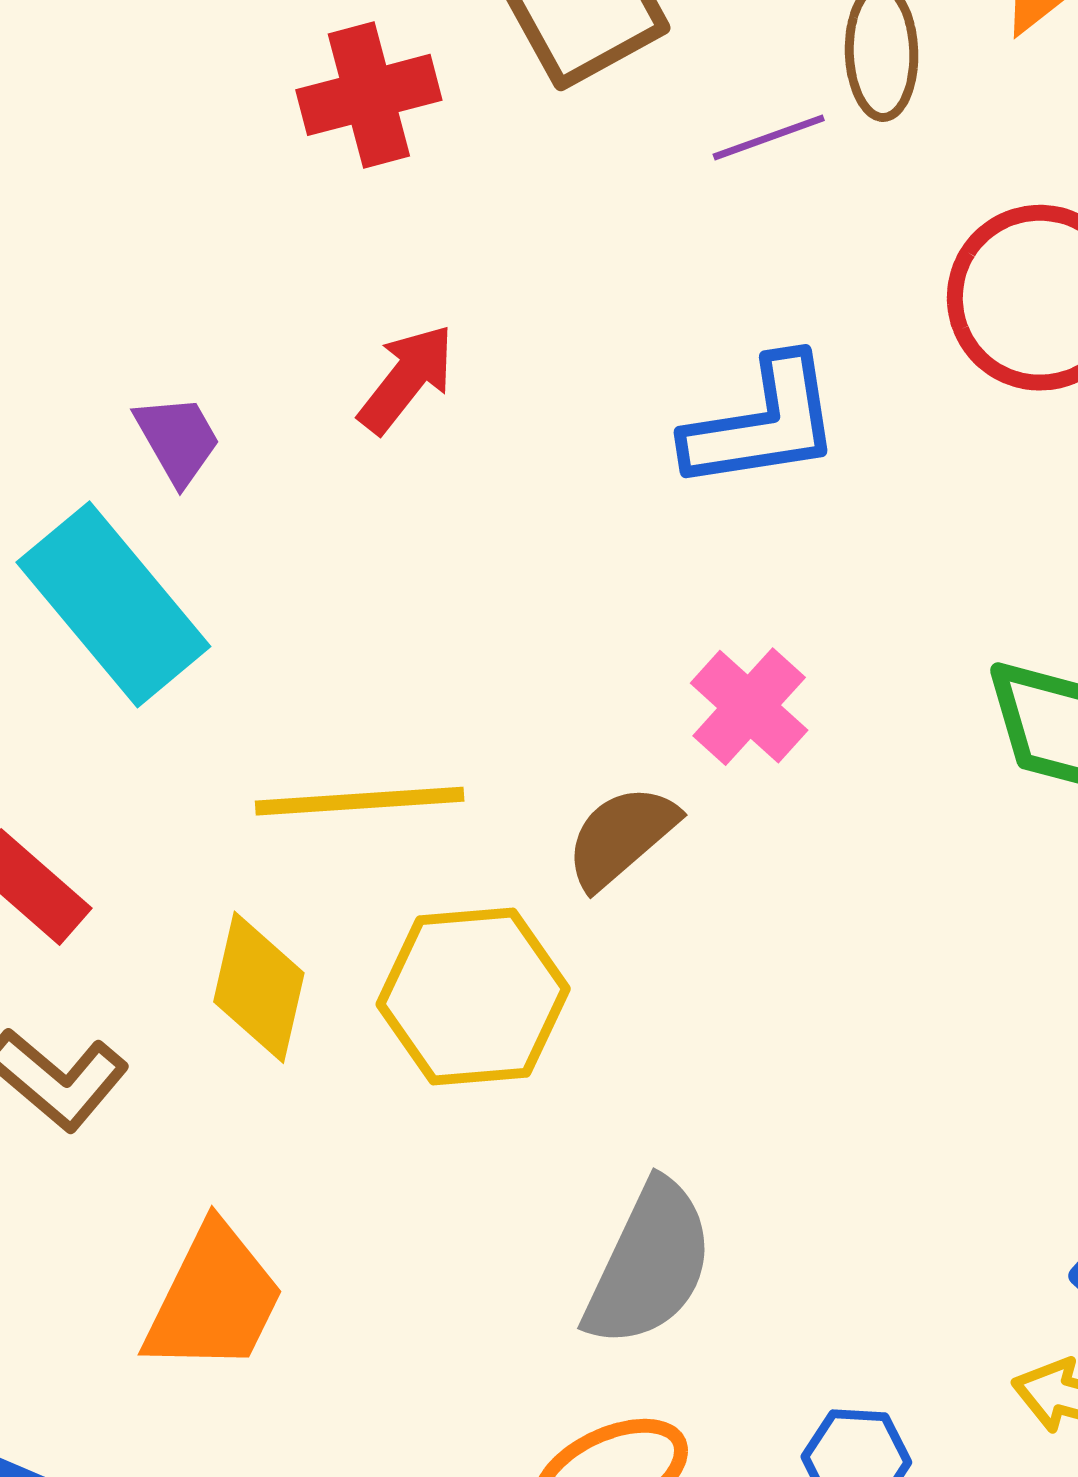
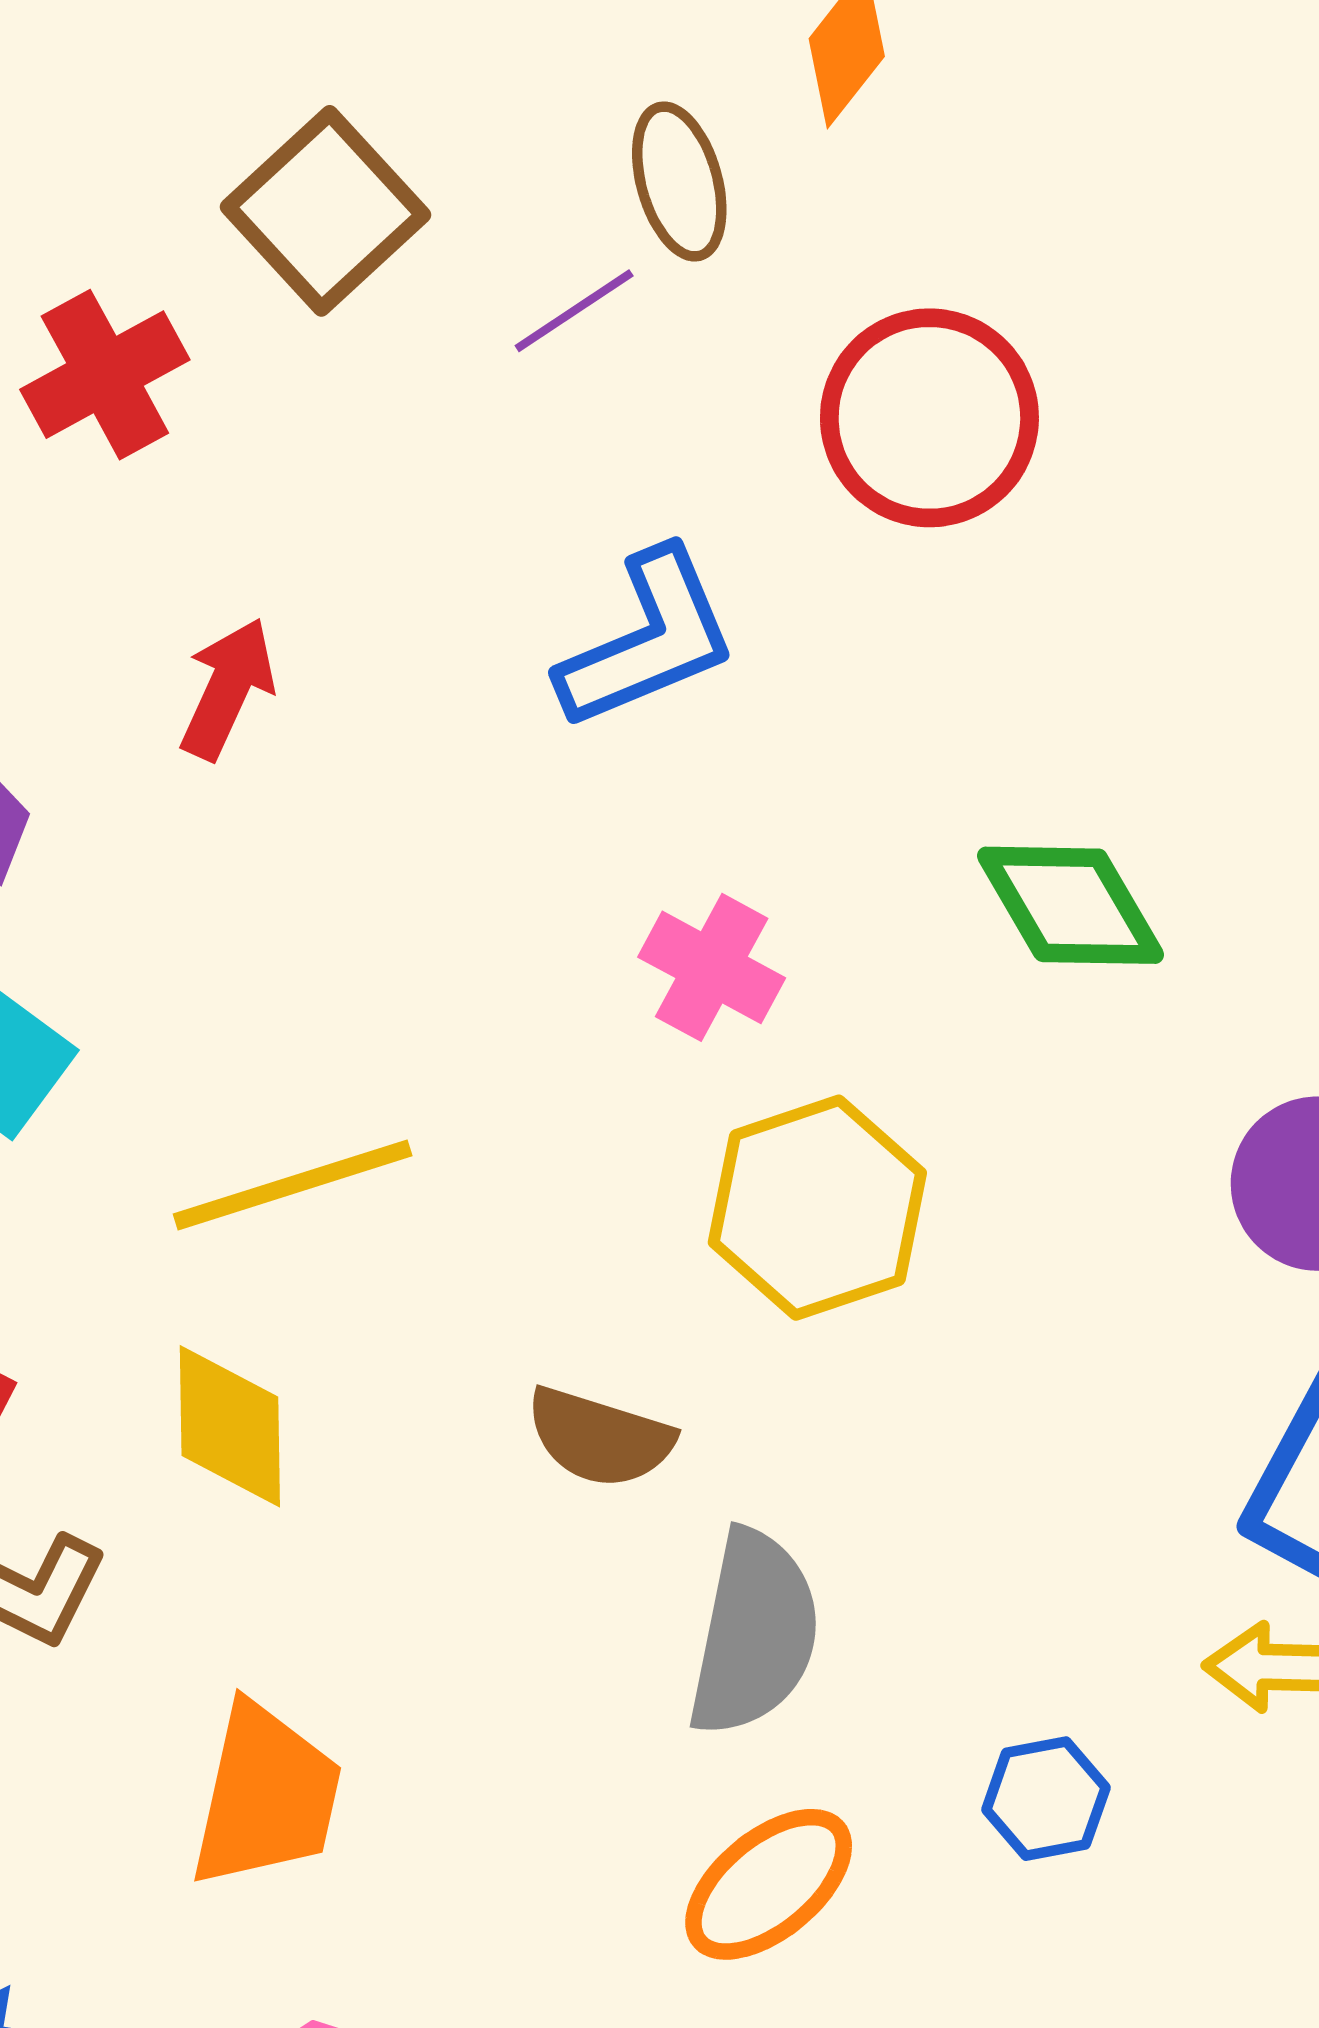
brown semicircle: (621, 837) -> (600, 1437), moved, turned -108
yellow hexagon: (473, 997) -> (817, 1208), moved

